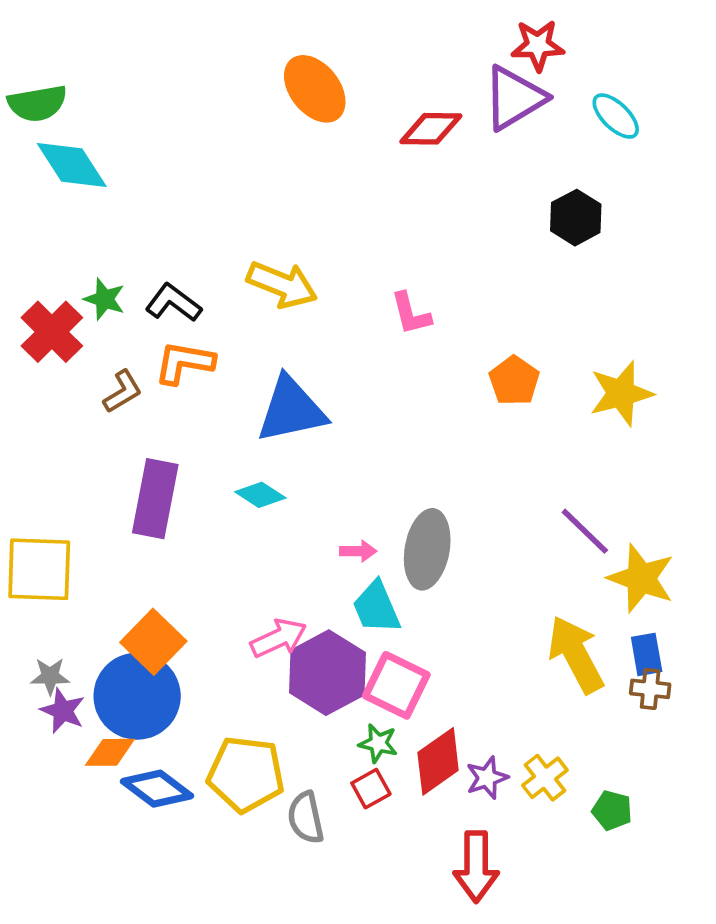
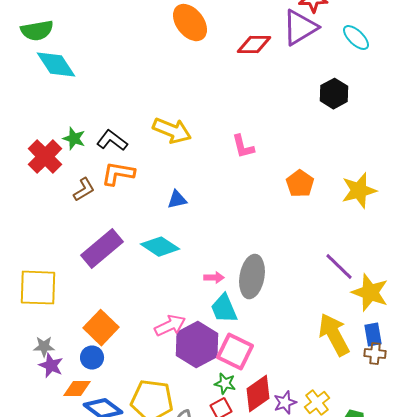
blue triangle: (291, 410) -> (177, 200), size x0.5
cyan diamond: (260, 495) -> (160, 247), size x1.4
purple rectangle: (155, 499) -> (102, 249), turned 39
blue circle: (137, 696) -> (92, 358), size x0.5

